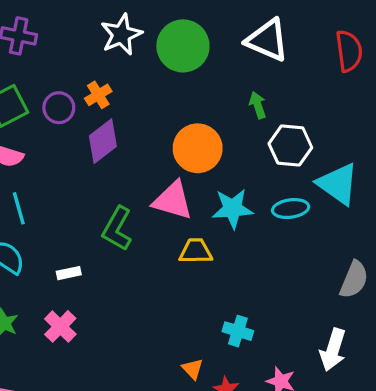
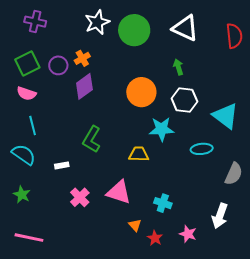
white hexagon: (290, 146) -> (184, 100), moved
pink triangle: (173, 200) -> (119, 192), moved
cyan ellipse: (291, 209) -> (202, 149), moved
pink cross: (60, 326) -> (80, 197), moved

